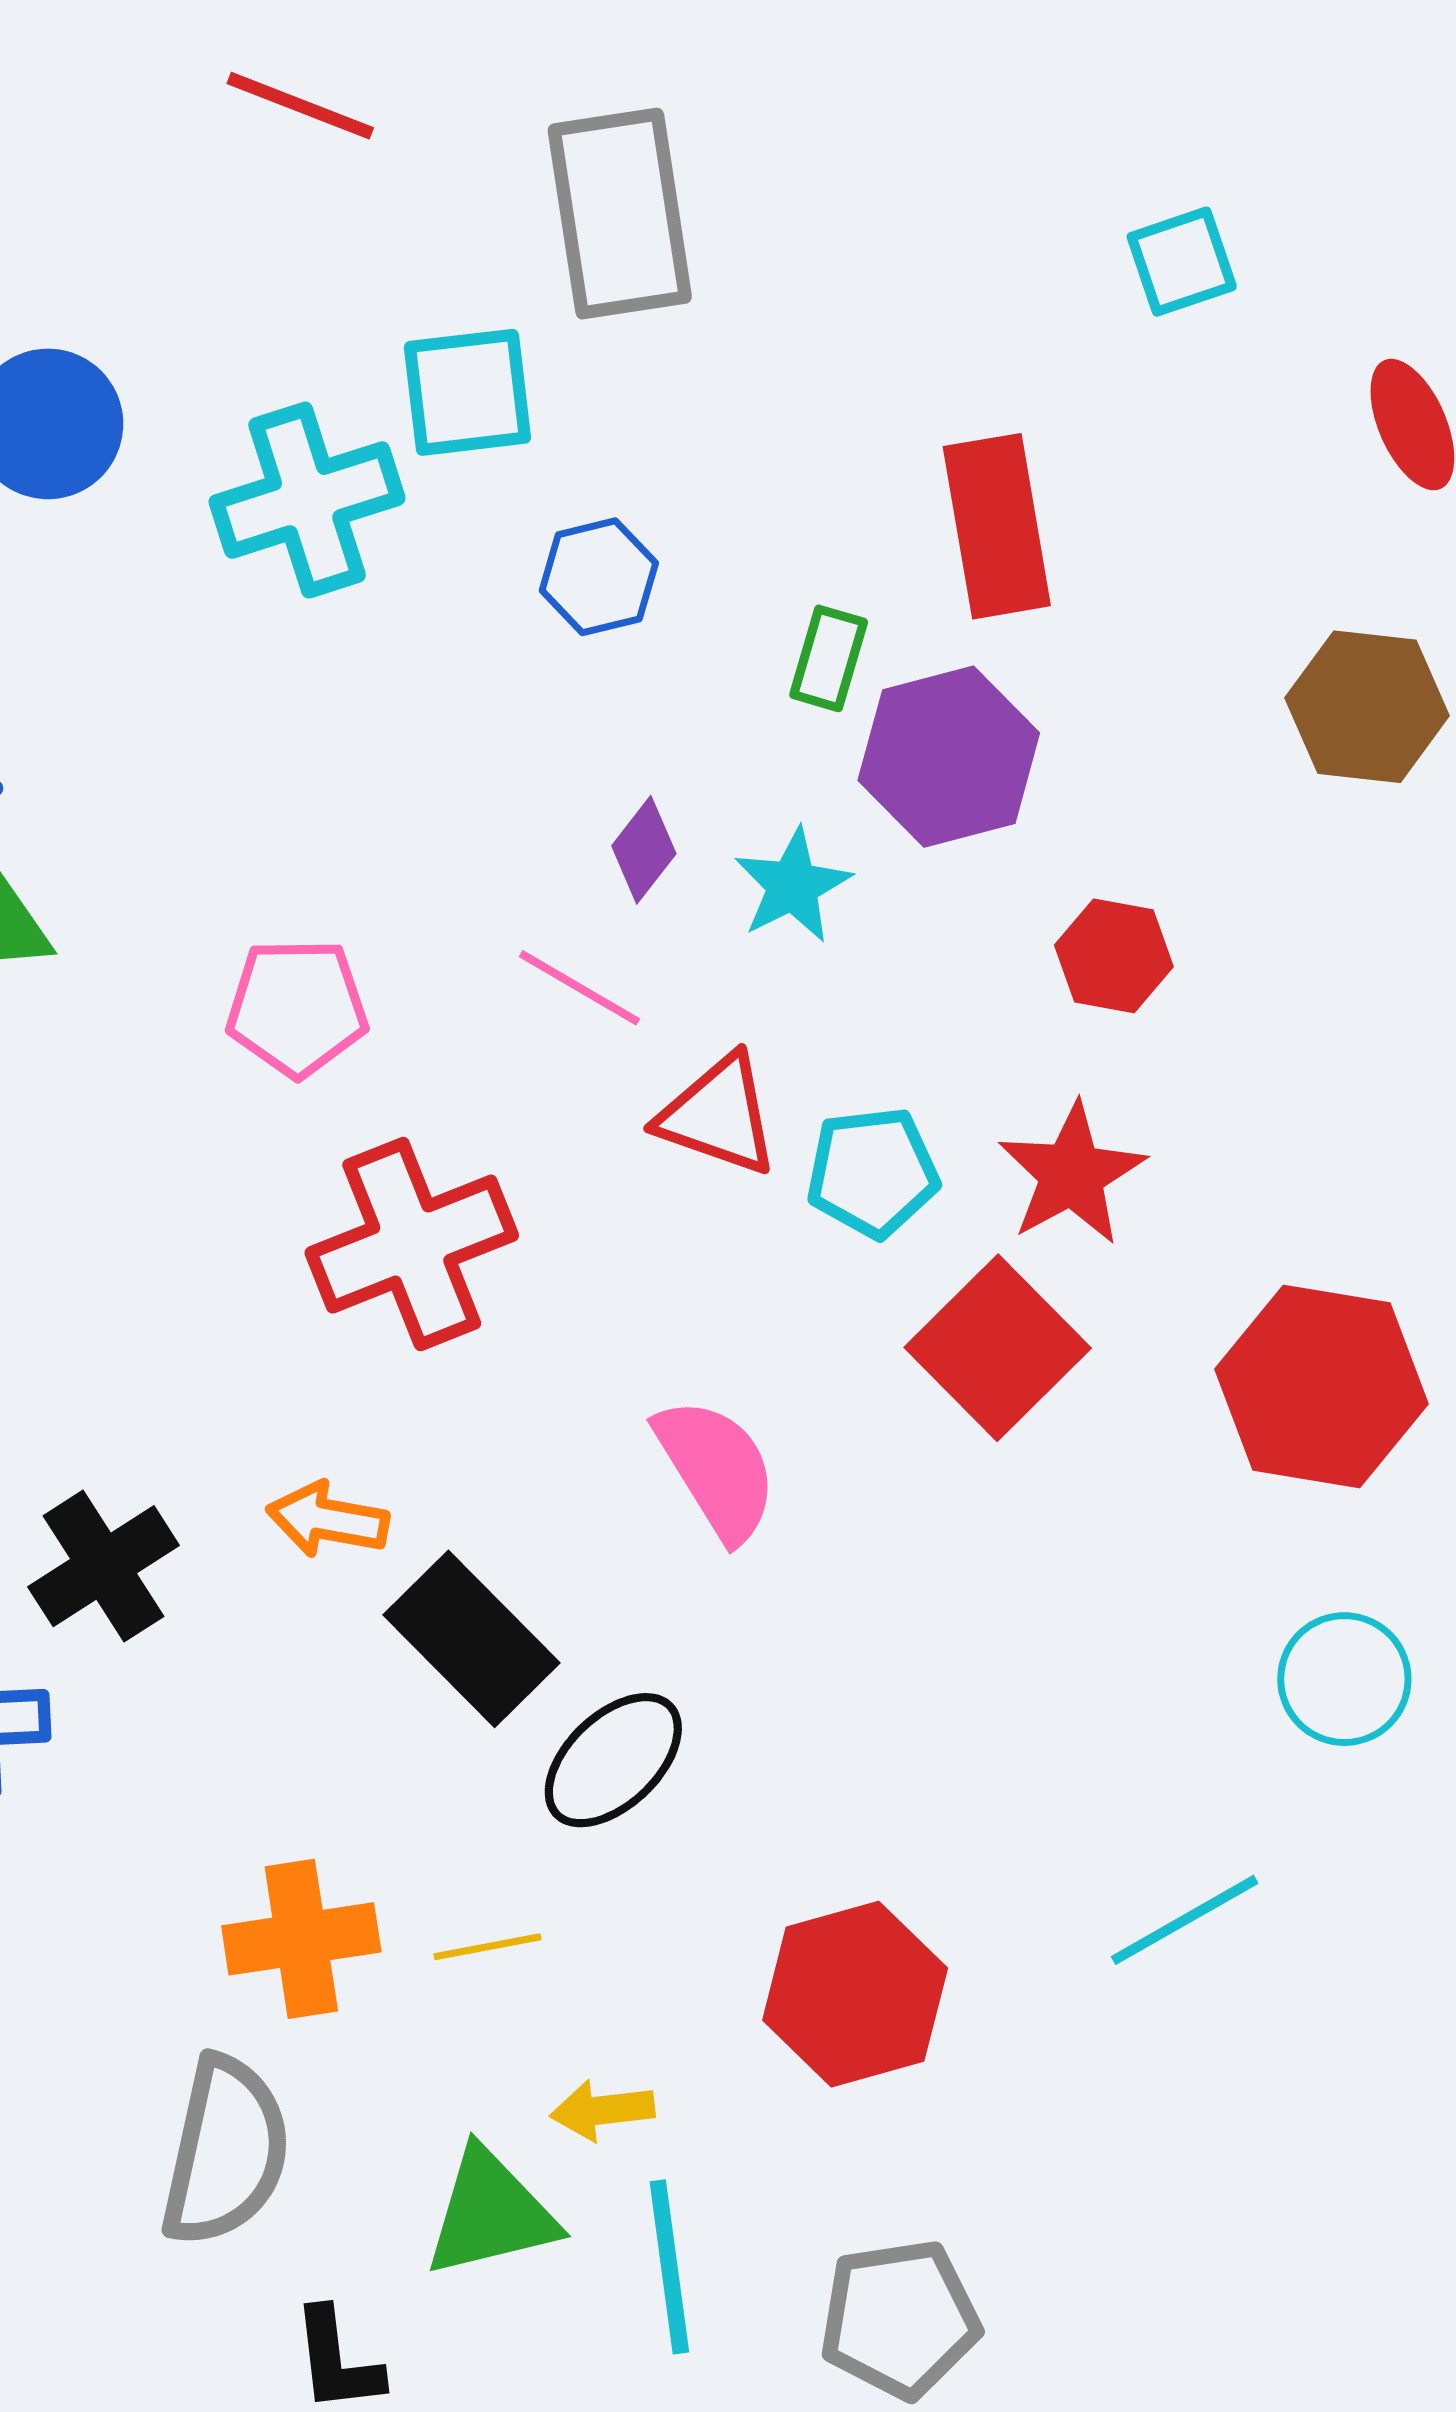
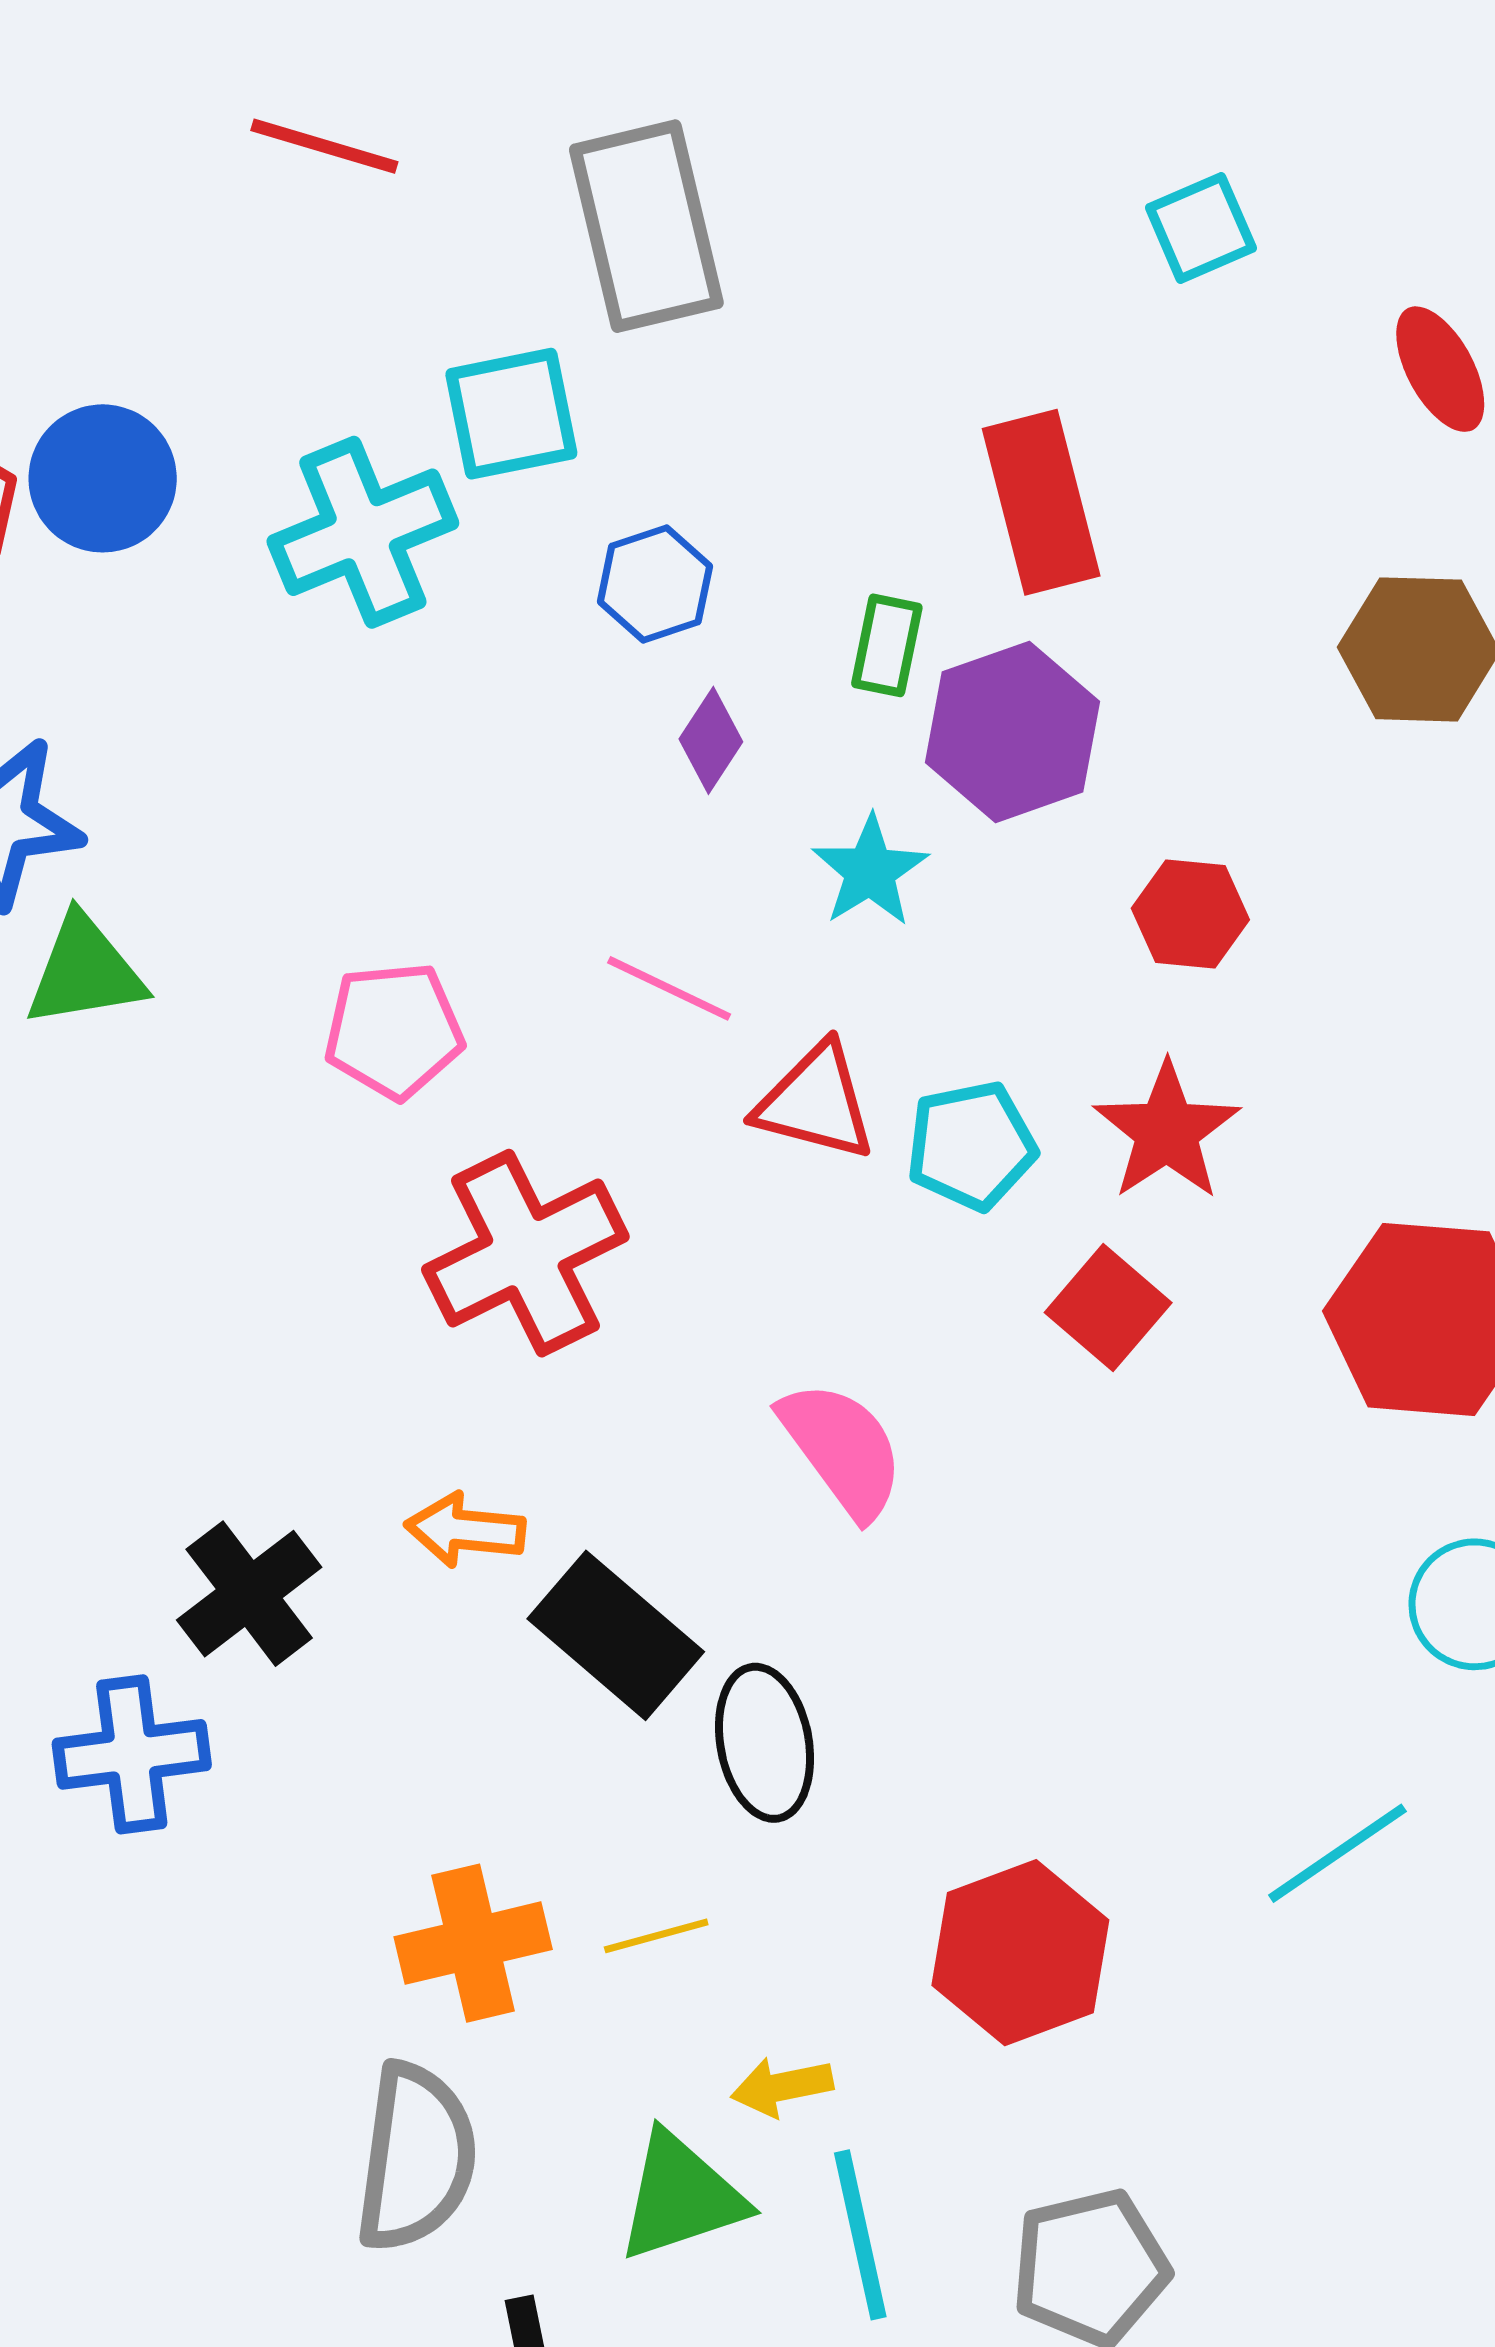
purple diamond: (644, 850) -> (711, 740), moved
red square: (998, 1348) -> (1108, 1308), size x0.7
black ellipse: (613, 1760) -> (765, 1743), turned -52

